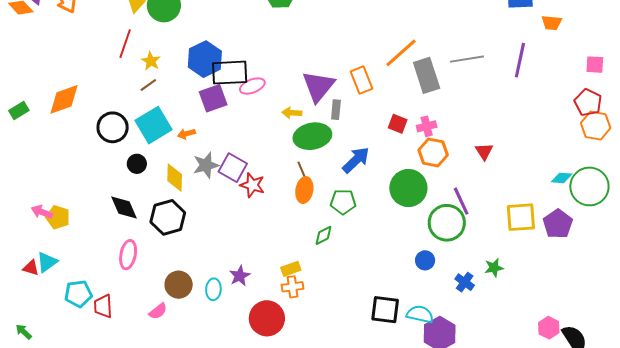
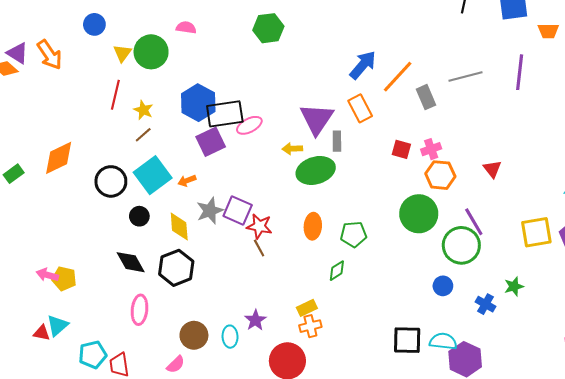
gray rectangle: (427, 75) -> (426, 97), size x0.7
blue arrow: (356, 160) -> (363, 65), moved
brown line: (302, 170) -> (259, 248), moved

